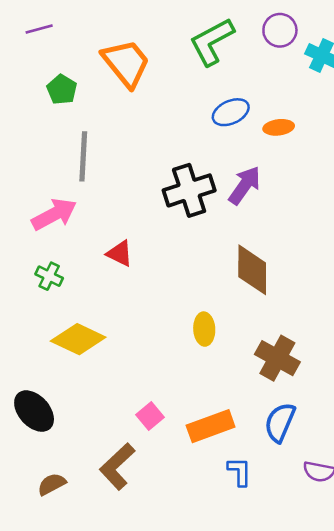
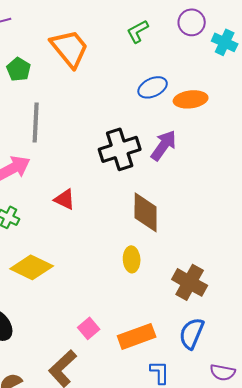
green L-shape: (212, 42) -> (138, 31), size x0.6
orange ellipse: (279, 127) -> (191, 99), size x1.4
brown diamond: (252, 270) -> (146, 212), moved

